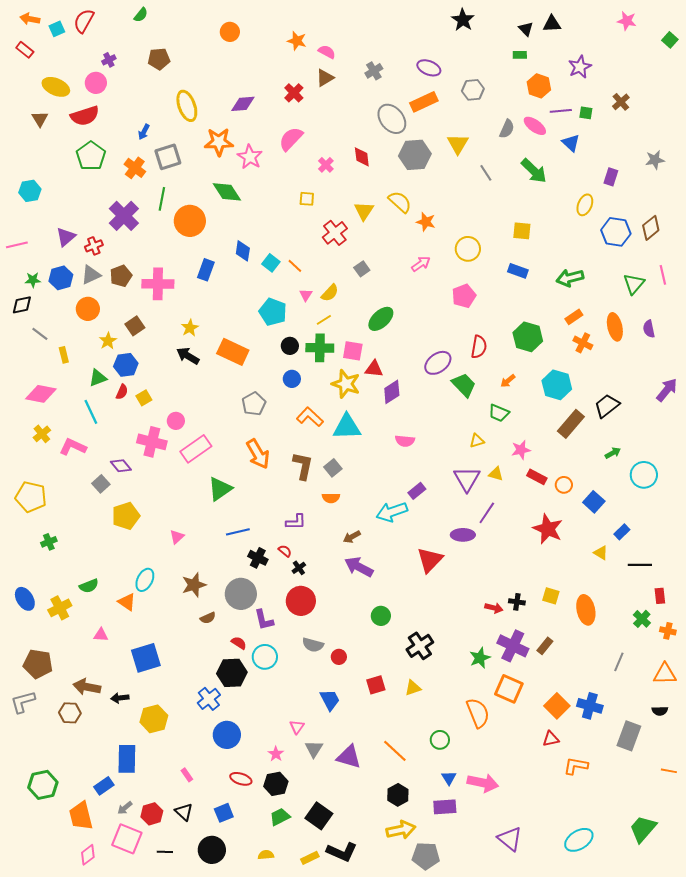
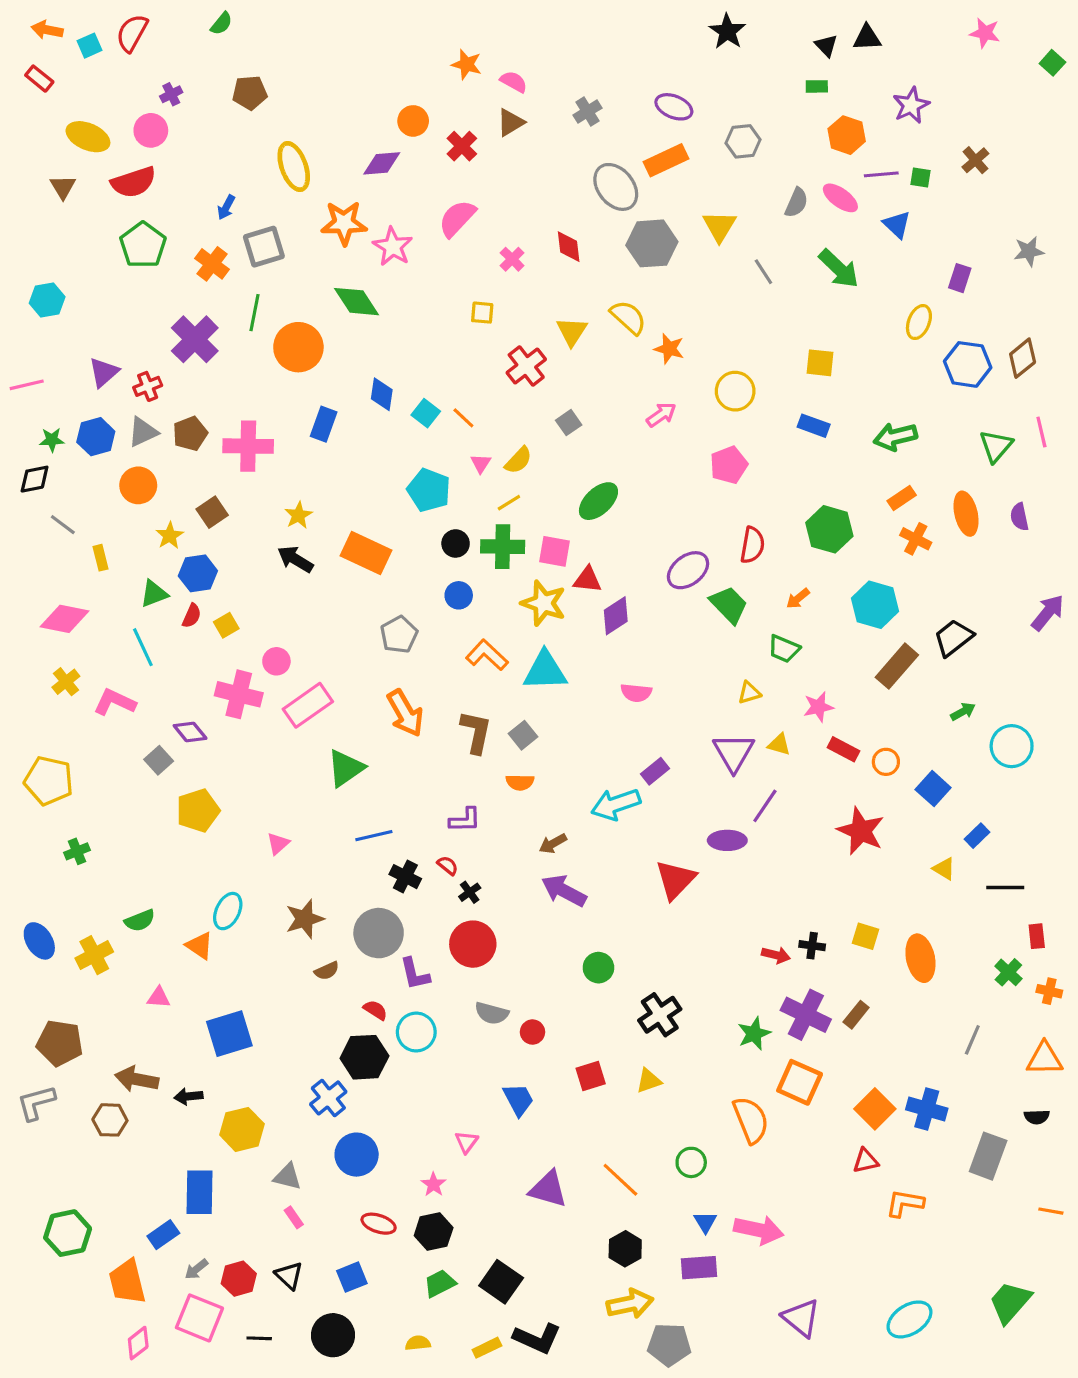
orange circle: (230, 32) -> (413, 121), moved
gray triangle: (314, 749) -> (287, 1177), moved, turned -48

